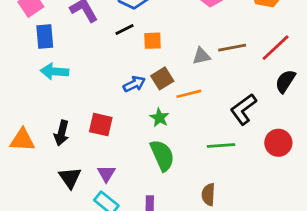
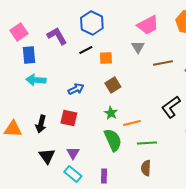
gray triangle: (201, 56) -> (138, 47), moved, turned -48
blue arrow: (134, 84) -> (76, 89), moved
orange line: (189, 94) -> (132, 123), moved
green line: (221, 146) -> (147, 143), moved

